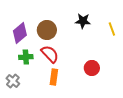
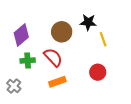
yellow line: (112, 29) -> (103, 39), moved
brown circle: (47, 30) -> (62, 32), moved
orange rectangle: (54, 77) -> (57, 82), turned 63

